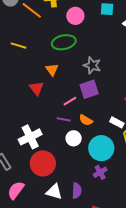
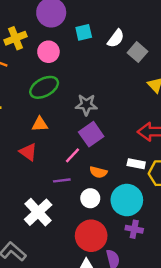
orange triangle: (52, 70) -> (40, 124), turned -40
purple line: (64, 119) -> (62, 180), moved
red circle: (43, 163) -> (91, 236), moved
purple cross: (100, 172) -> (134, 229), turned -32

